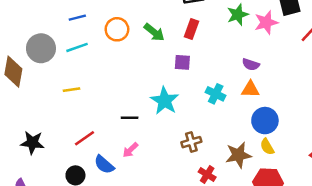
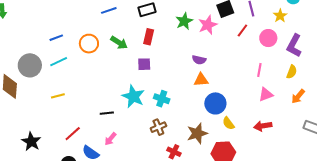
cyan cross: (216, 94) -> (162, 99), moved
black star: (32, 143) -> (31, 142), turned 30
yellow semicircle: (267, 147) -> (228, 123), moved

